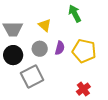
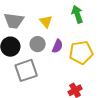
yellow pentagon: (84, 51) -> (81, 53), turned -30

